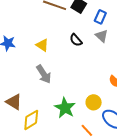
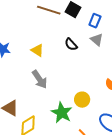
yellow circle: (94, 102) -> (82, 100), moved

